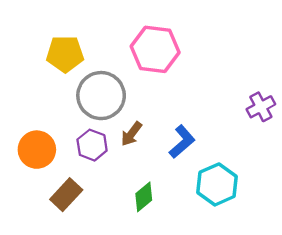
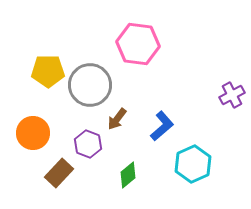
yellow pentagon: (65, 54) -> (48, 71), moved
purple hexagon: (92, 145) -> (88, 144), moved

